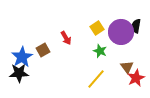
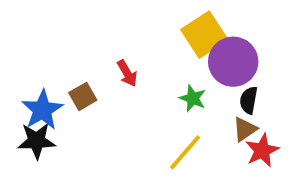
black semicircle: (136, 26) -> (249, 100), moved
yellow square: (97, 28) -> (204, 35), moved, size x1.6
brown triangle: (127, 67) -> (245, 129), turned 32

